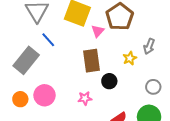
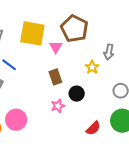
brown rectangle: (91, 61) -> (55, 77), size x0.7
pink star: (85, 98) -> (58, 106), moved

